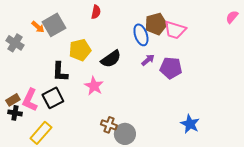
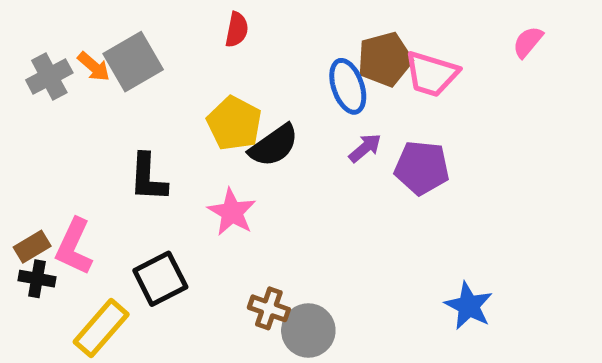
pink semicircle: (232, 17) -> (528, 42), moved
gray cross: (15, 43) -> (49, 76), moved, turned 30
yellow pentagon: (80, 50) -> (234, 123), moved, turned -30
black square: (53, 98) -> (160, 279), moved

